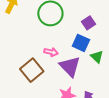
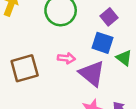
brown square: (32, 70) -> (25, 68), moved, turned 30

